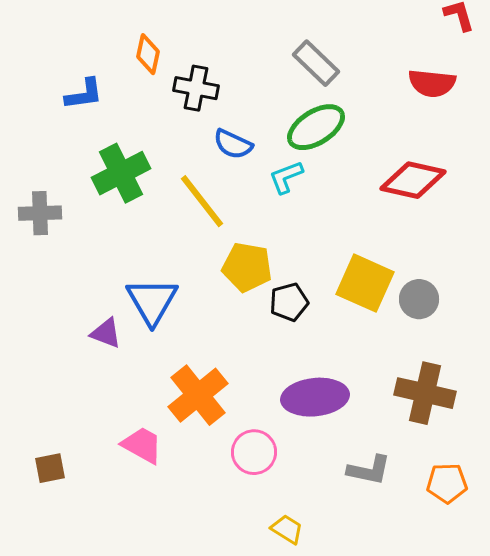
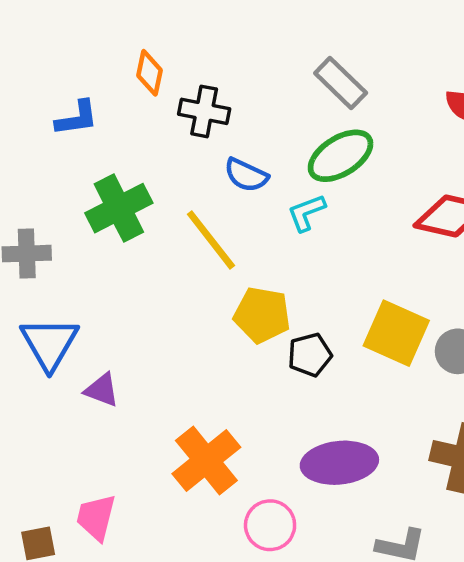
blue triangle: (152, 301) -> (49, 343), moved
pink trapezoid: (142, 445) -> (96, 517), moved, turned -105

